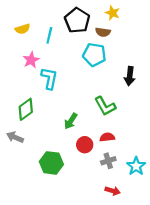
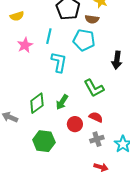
cyan line: (49, 35) -> (49, 36), moved
cyan L-shape: (49, 78) -> (59, 62), moved
green diamond: (26, 109) -> (37, 103), moved
red semicircle: (107, 137) -> (96, 117), turned 32

